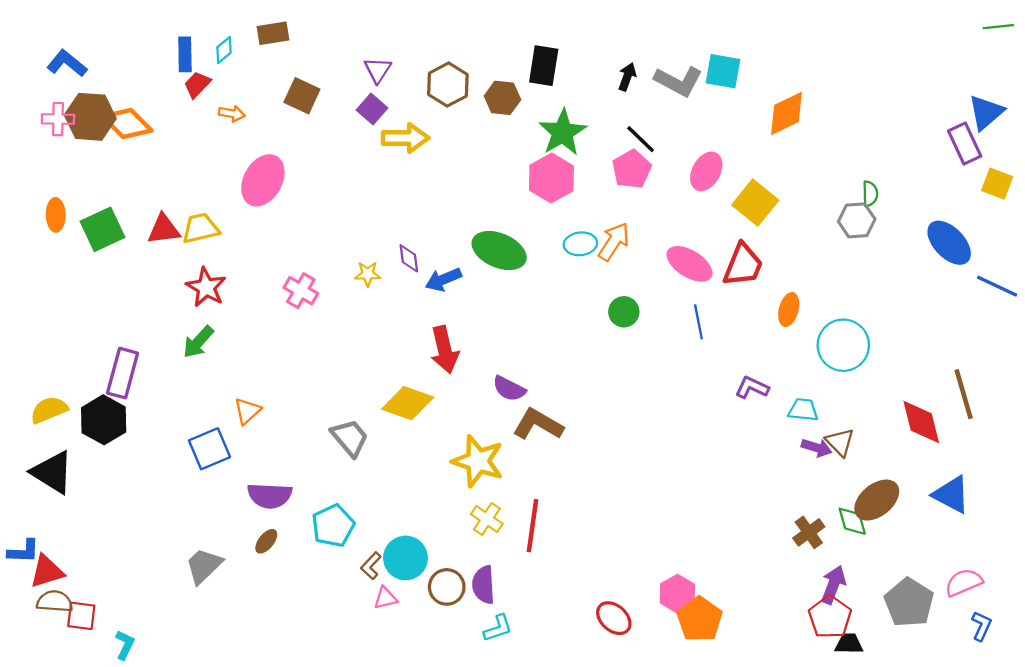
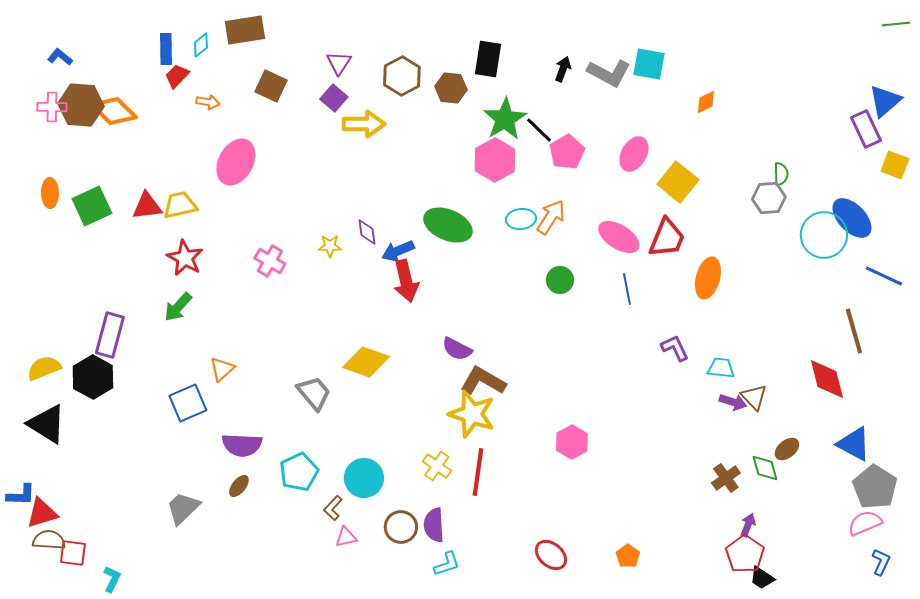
brown rectangle: (273, 33) -> (245, 30), size x1.4
blue L-shape: (67, 63) -> (60, 57), size x0.7
orange diamond: (786, 113) -> (706, 102), size x0.6
black line: (641, 139) -> (539, 130), moved
blue line: (997, 286) -> (884, 276), moved
orange ellipse: (789, 310) -> (708, 278), size x1.4
cyan circle: (843, 345) -> (824, 235), moved
red arrow: (444, 350) -> (406, 281), moved
purple L-shape: (752, 388) -> (675, 348), turned 40
brown line: (964, 394) -> (854, 331), moved
yellow star: (478, 461) -> (472, 414), moved
brown ellipse: (877, 500) -> (787, 449), size x0.6
cyan circle: (406, 558) -> (364, 478), moved
purple arrow: (833, 585) -> (748, 525), size x0.7
pink hexagon: (677, 594) -> (572, 442), moved
gray pentagon: (909, 603) -> (875, 487), moved
orange pentagon: (700, 619) -> (628, 556), size x0.6
black trapezoid: (849, 644) -> (762, 578), turned -148

